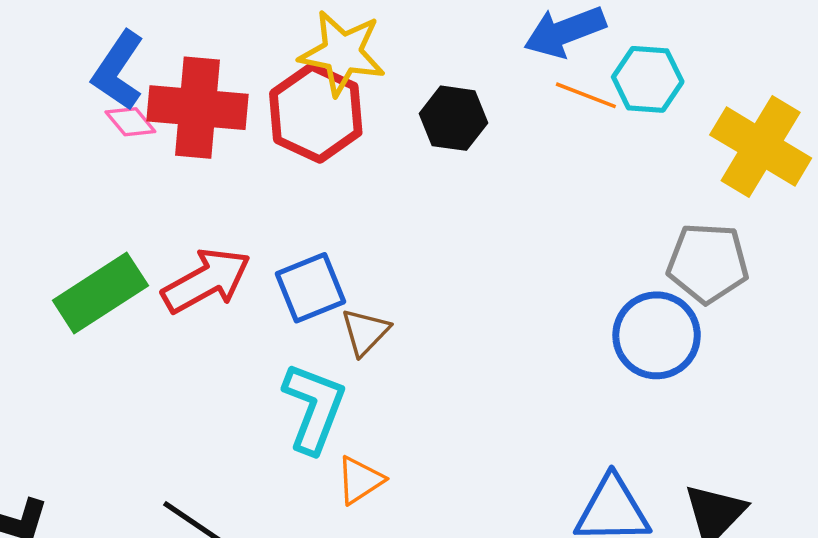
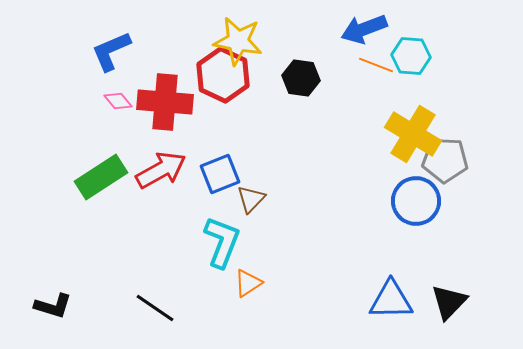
blue L-shape: (118, 71) -> (111, 51), turned 33
red cross: (198, 108) -> (165, 102), moved
pink diamond: (130, 122) -> (118, 101), moved
yellow cross: (761, 146) -> (413, 134), moved

